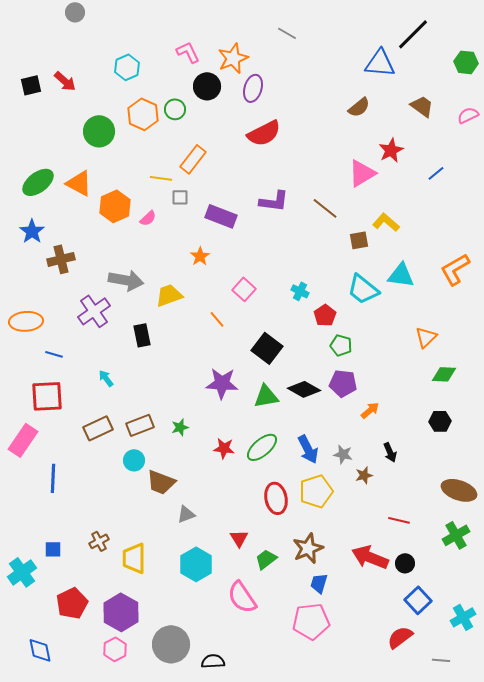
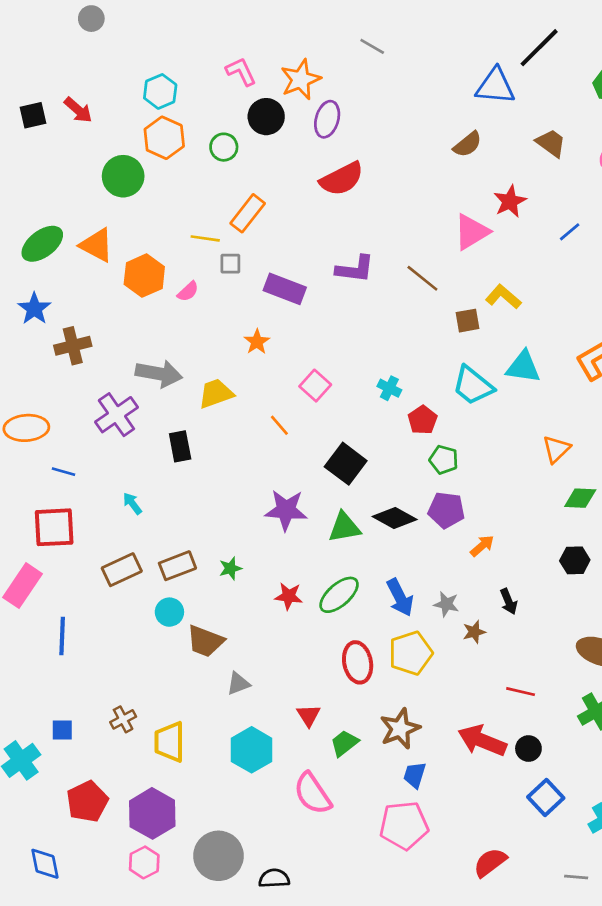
orange hexagon: (143, 114) -> (164, 138), moved
red semicircle: (400, 637) -> (490, 862), moved

